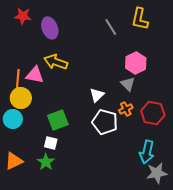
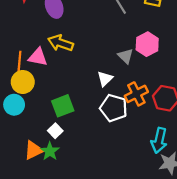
gray triangle: (128, 84) -> (126, 56), moved
orange cross: (126, 109) -> (136, 94), size x1.5
white square: (51, 143) -> (55, 131), turned 32
orange triangle: (14, 161) -> (34, 150), moved

